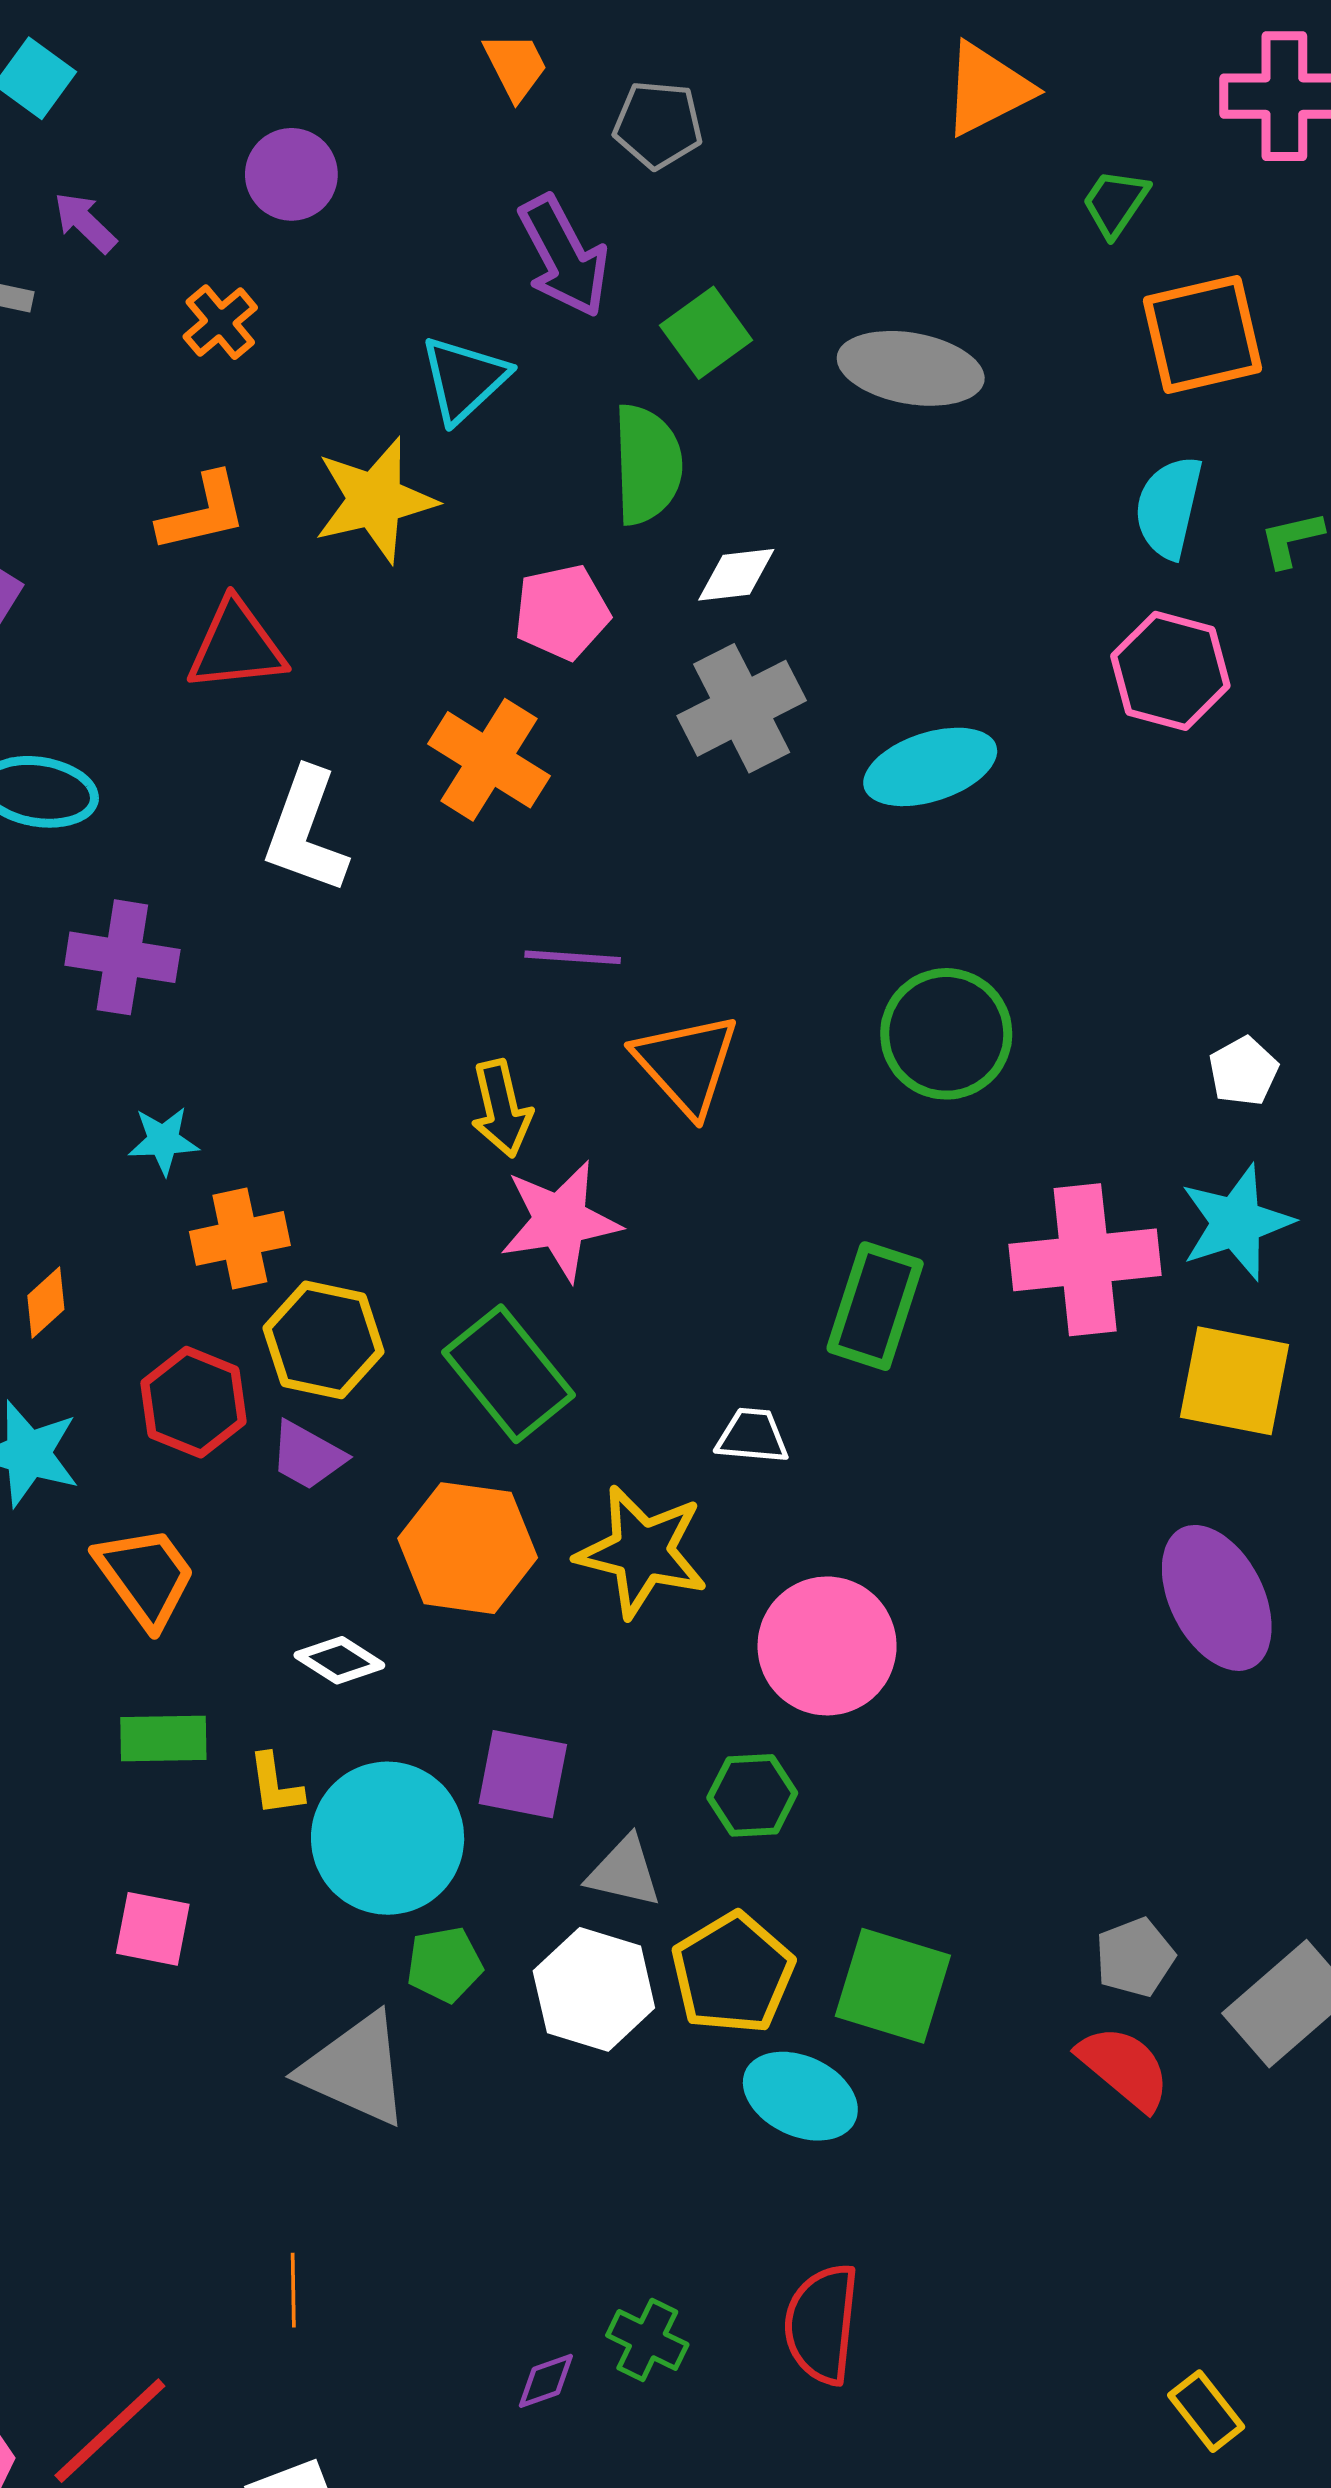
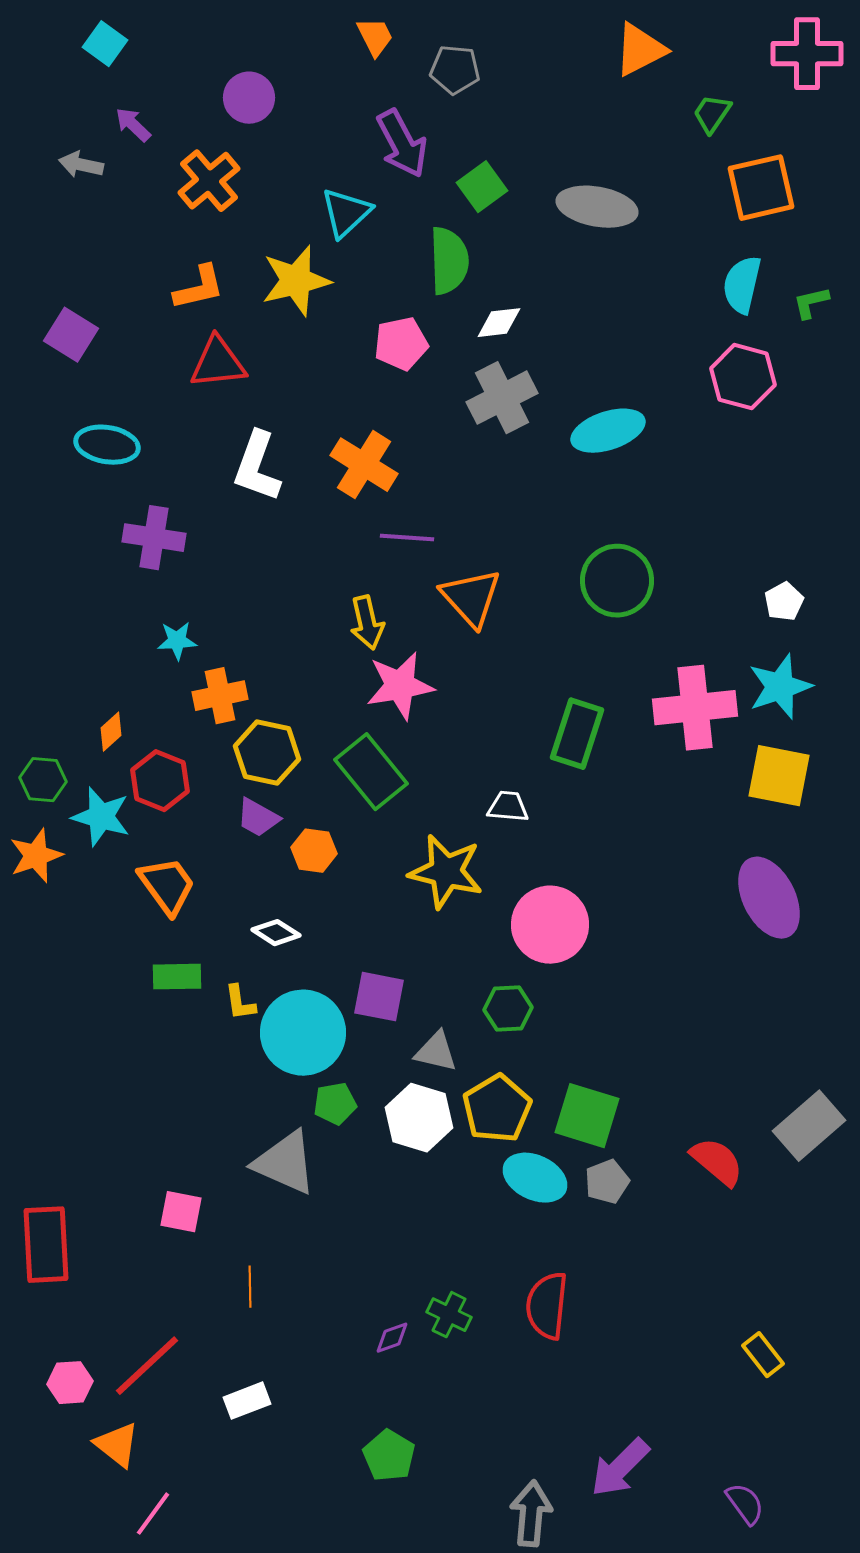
orange cross: (220, 322) -> (209, 181), size x1.5
orange cross: (489, 760) -> (364, 465), moved
red hexagon: (194, 1402) -> (160, 781), moved
orange hexagon: (468, 1548) -> (314, 851), moved, size x0.6
pink square: (153, 1929) -> (181, 1212), moved
gray pentagon: (1135, 1957) -> (607, 1182), moved

